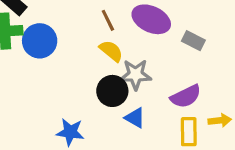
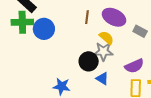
brown line: (108, 20) -> (87, 17), turned 32
yellow semicircle: (111, 51) -> (106, 38), moved

